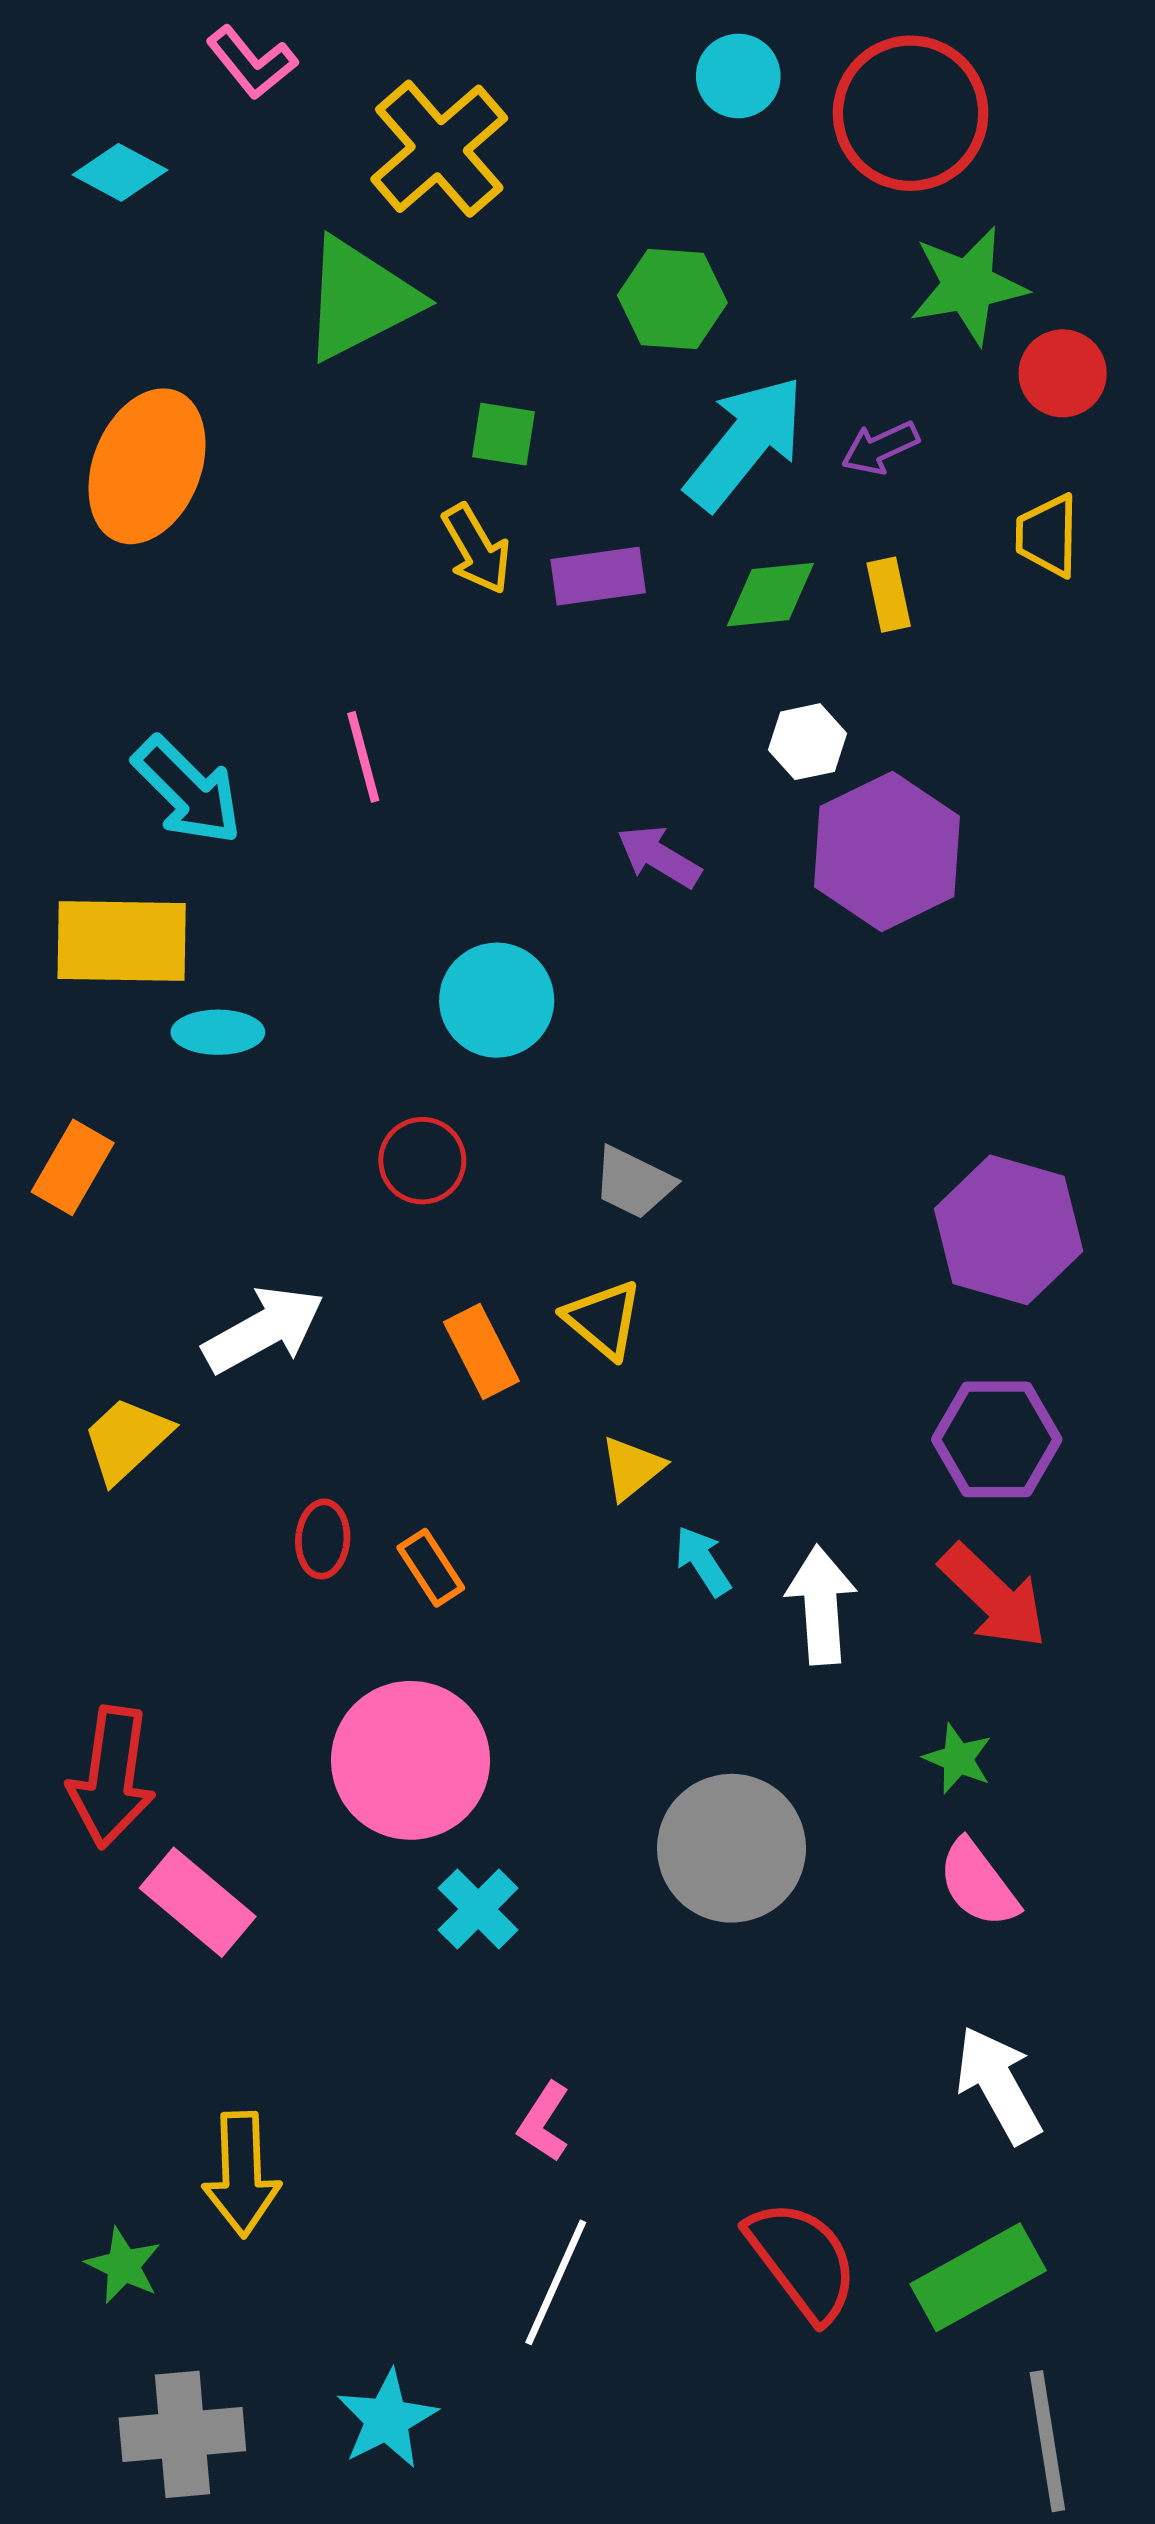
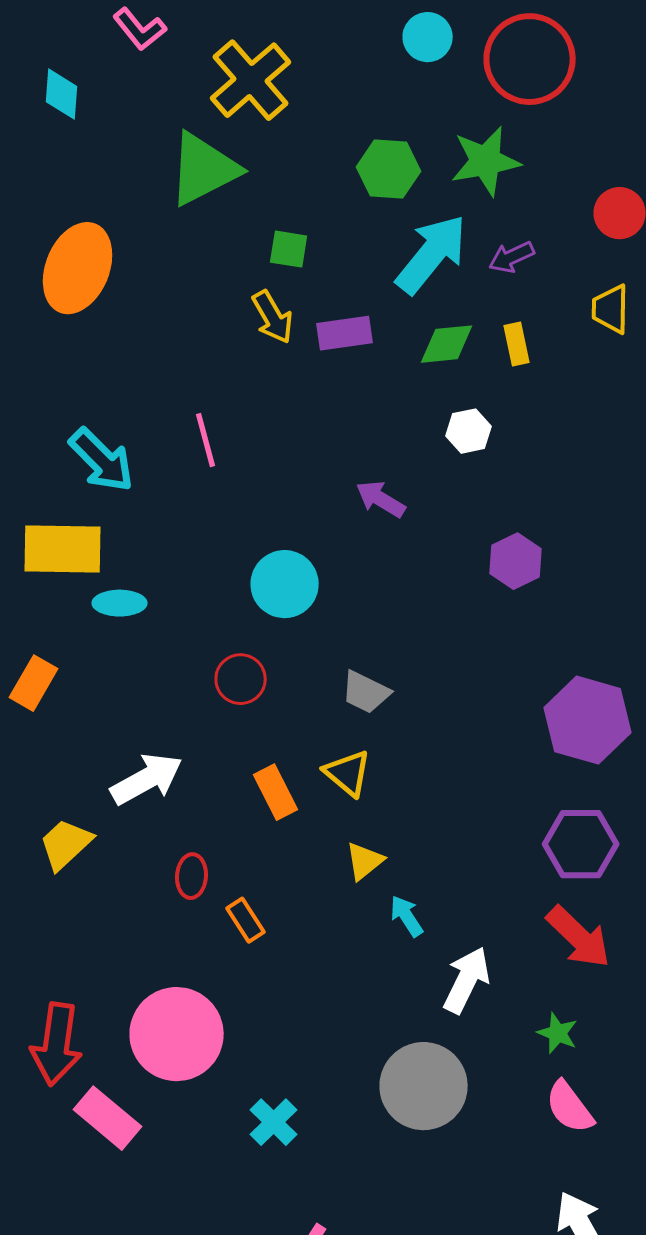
cyan diamond: (120, 172) -> (62, 94), turned 66
green star: (968, 286) -> (486, 161), moved
purple hexagon: (887, 851) -> (516, 561), moved, size x0.6
red ellipse: (323, 1539) -> (192, 876), moved
white arrow: (821, 1605) -> (467, 980), moved, turned 30
pink circle: (411, 1760) -> (177, 1034), moved

